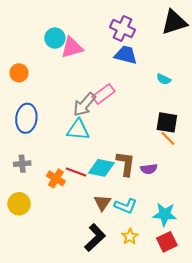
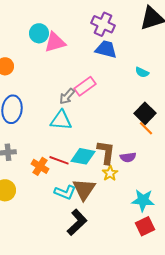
gray arrow: (84, 105) -> (67, 96), size x0.7
black square: (167, 122) -> (145, 113), turned 35
brown triangle: (102, 203) -> (84, 189), size x1.4
cyan L-shape: (126, 206) -> (65, 192), moved
yellow star: (130, 236) -> (110, 173), moved

